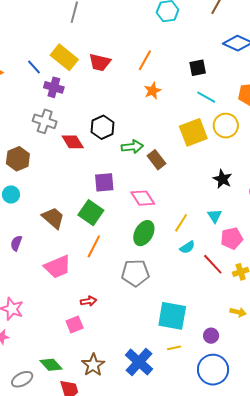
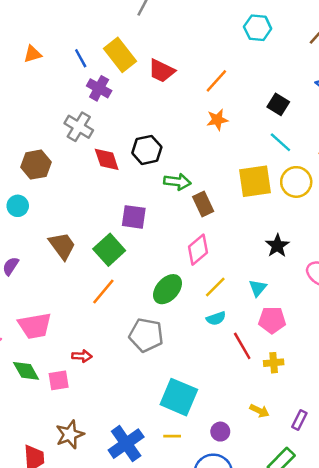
black square: (198, 68) -> (278, 104), turned 30
pink diamond: (143, 198) -> (198, 250), moved, turned 70
pink trapezoid: (57, 267) -> (35, 326), moved
green diamond: (51, 365) -> (26, 371), moved

